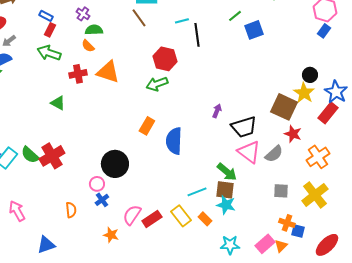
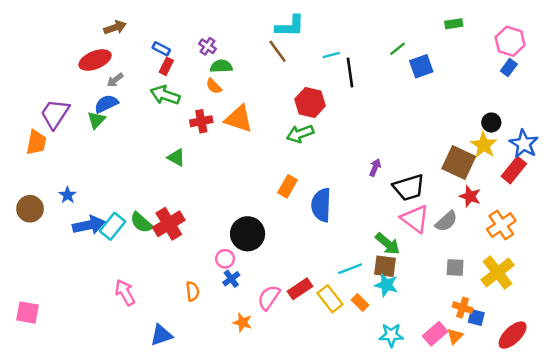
red rectangle: (152, 219) -> (300, 289), moved

